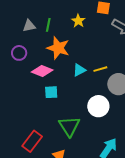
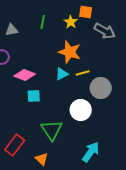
yellow star: (78, 21) -> (71, 22), moved
green line: (48, 25) -> (43, 22), moved
orange star: (58, 48) -> (70, 52), moved

